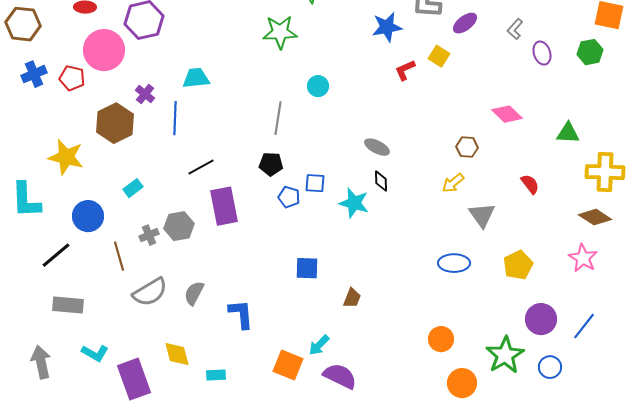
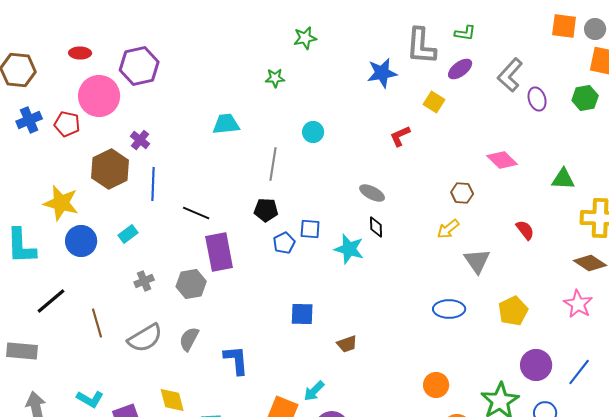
gray L-shape: (515, 29) -> (510, 75), size x1.6
green star: (280, 32) -> (275, 78), size x0.6
red L-shape: (405, 70) -> (400, 136), moved
cyan trapezoid: (196, 78) -> (226, 124), moved
blue line: (175, 118) -> (153, 184), moved
black line: (201, 167) -> (196, 213), turned 52
blue pentagon: (289, 197) -> (284, 243), turned 30
blue circle: (88, 216) -> (81, 241), moved
gray hexagon: (179, 226) -> (191, 284), moved
brown line: (119, 256) -> (97, 323), moved
brown trapezoid: (352, 298) -> (347, 344), turned 50
gray rectangle: (68, 305) -> (22, 351), moved

